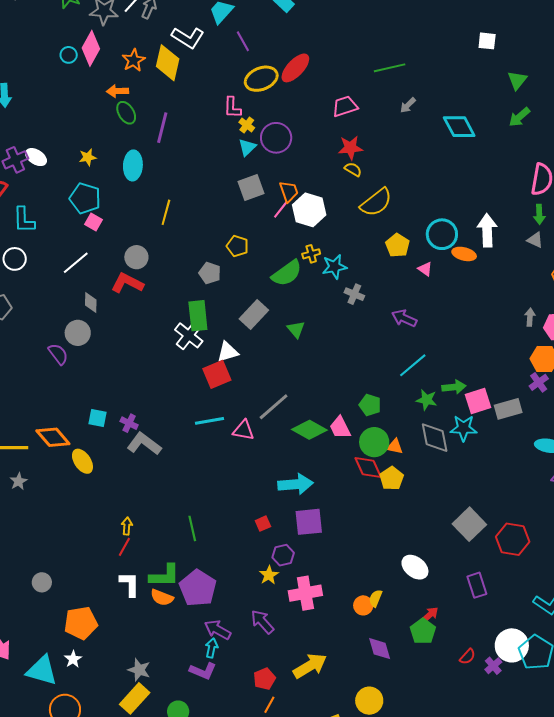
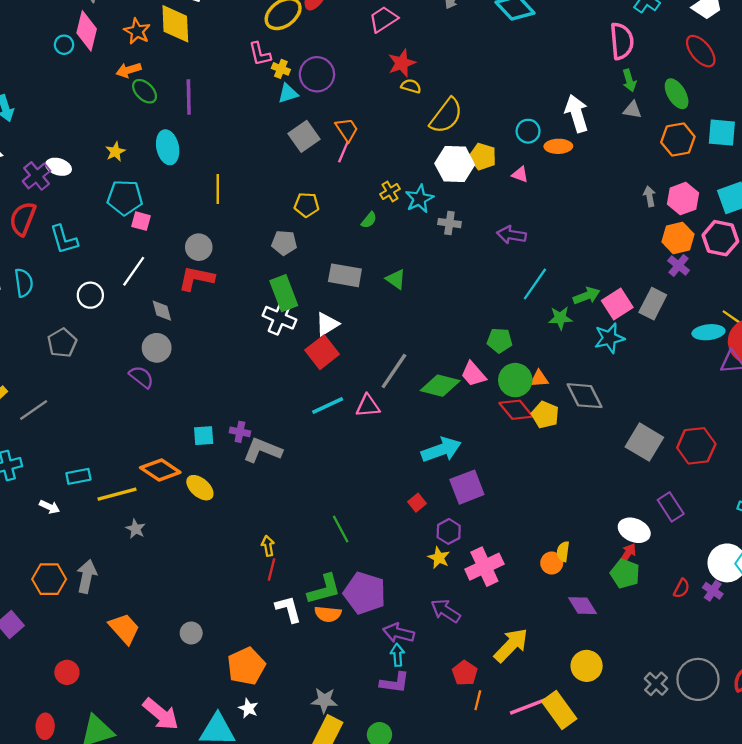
cyan triangle: (247, 147) -> (288, 93), turned 42
white hexagon: (309, 210) -> (455, 164), moved
cyan circle: (442, 234) -> (528, 131), size x0.7
white circle: (15, 259) -> (90, 295), moved
green semicircle: (287, 273) -> (369, 220), size x0.5
gray rectangle: (254, 314) -> (345, 275), turned 72
gray rectangle: (508, 409) -> (653, 304), turned -32
gray diamond: (435, 438) -> (585, 396), moved
white ellipse: (415, 567) -> (634, 530), moved

